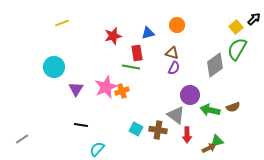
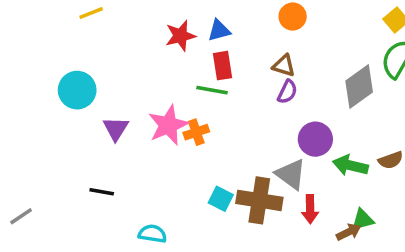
blue triangle: (148, 33) -> (219, 31), moved
black line: (81, 125) -> (102, 192), moved
brown cross: (158, 130) -> (259, 200), size x1.4
cyan semicircle: (97, 149) -> (152, 234), turned 56

